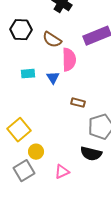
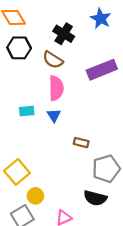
black hexagon: (21, 30) -> (19, 48), moved
brown semicircle: (52, 40) -> (53, 60), moved
pink semicircle: (69, 60) -> (56, 88), moved

